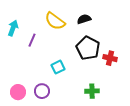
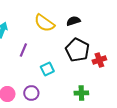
purple line: (32, 40) -> (23, 50), moved
red cross: (110, 58) -> (99, 60), turned -32

